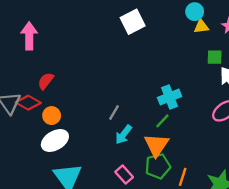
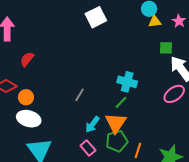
red semicircle: (46, 81) -> (27, 59), moved
cyan cross: (170, 97) -> (127, 82), turned 36
cyan arrow: (124, 135) -> (92, 124), moved
white ellipse: (55, 140) -> (29, 119), turned 45

